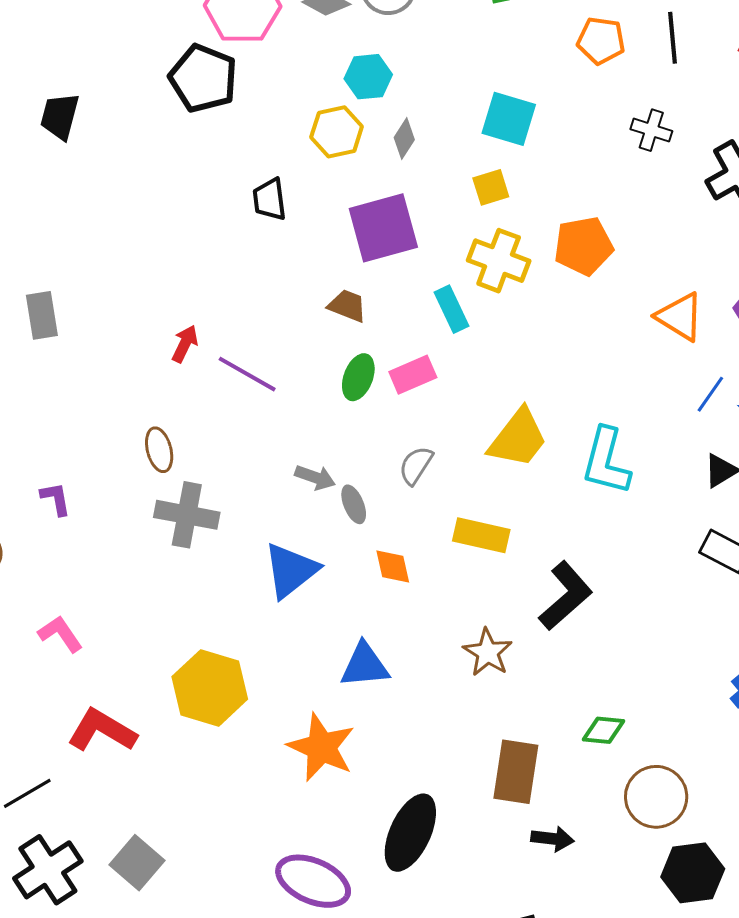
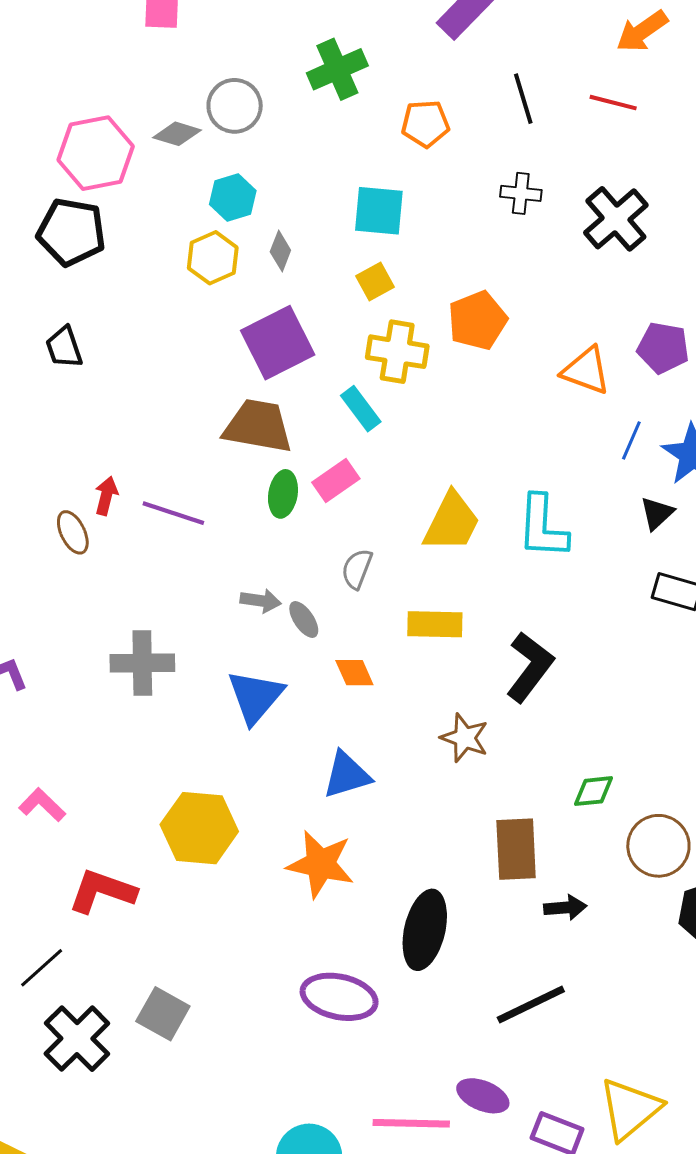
orange pentagon: (601, 41) -> (425, 124), moved
black trapezoid: (270, 199) -> (64, 347), moved
brown trapezoid: (347, 306) -> (258, 426), size x1.8
brown ellipse: (159, 450) -> (73, 532), moved

